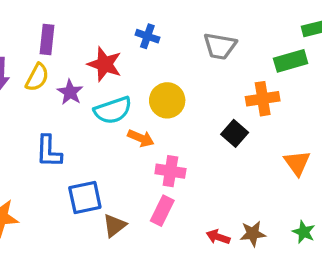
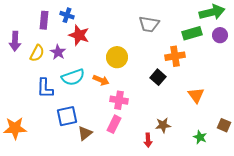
blue cross: (147, 36) -> (67, 15), moved
yellow semicircle: (37, 77) -> (37, 53), moved
cyan semicircle: (113, 110) -> (73, 77), moved
brown star: (253, 234) -> (163, 125), moved
red arrow: (218, 237) -> (148, 140), turned -112

